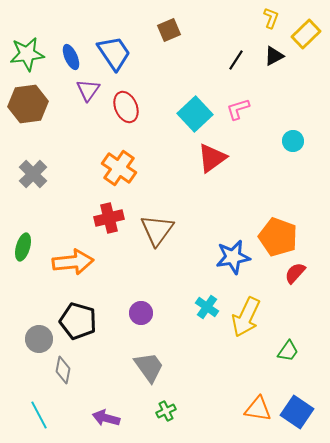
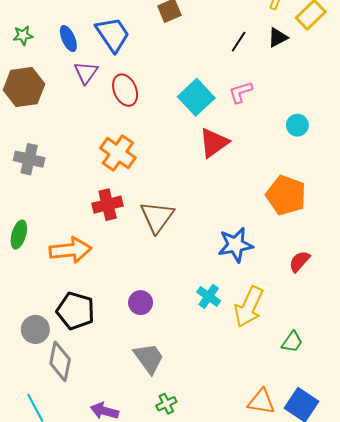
green star: (27, 54) -> (23, 35), size x0.6
gray cross: (33, 174) -> (29, 159), turned -32
orange pentagon: (278, 237) -> (286, 195), moved
gray diamond: (63, 370) -> (60, 361), size x1.4

